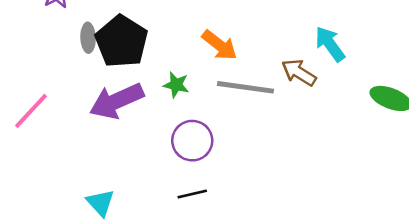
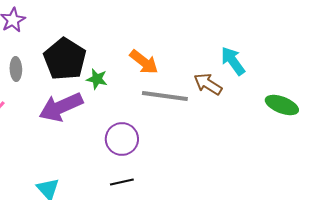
gray ellipse: (88, 38) -> (16, 69), moved
green star: (176, 85) -> (97, 79), moved

